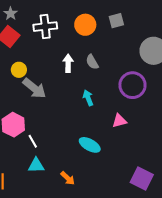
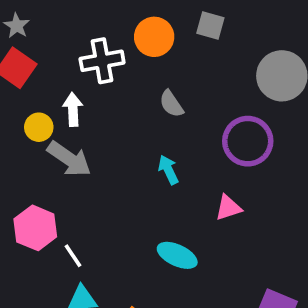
gray square: (116, 21) -> (210, 26), turned 35
white cross: (45, 27) -> (102, 61), moved
white arrow: (68, 63) -> (73, 109), moved

